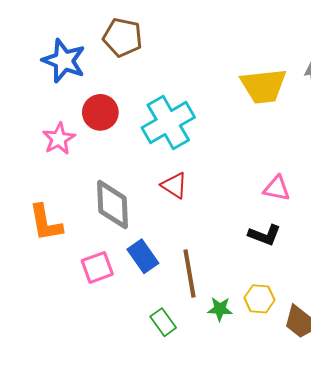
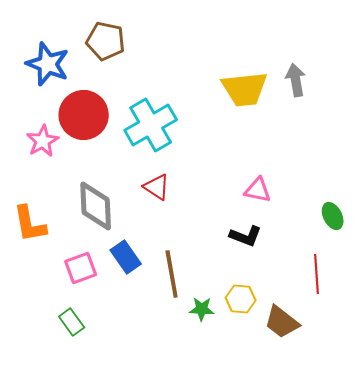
red circle: (100, 112) -> (84, 115), size x1.4
green rectangle: (163, 322) -> (72, 322), moved

